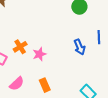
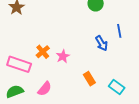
orange rectangle: (45, 85) -> (89, 79), moved

